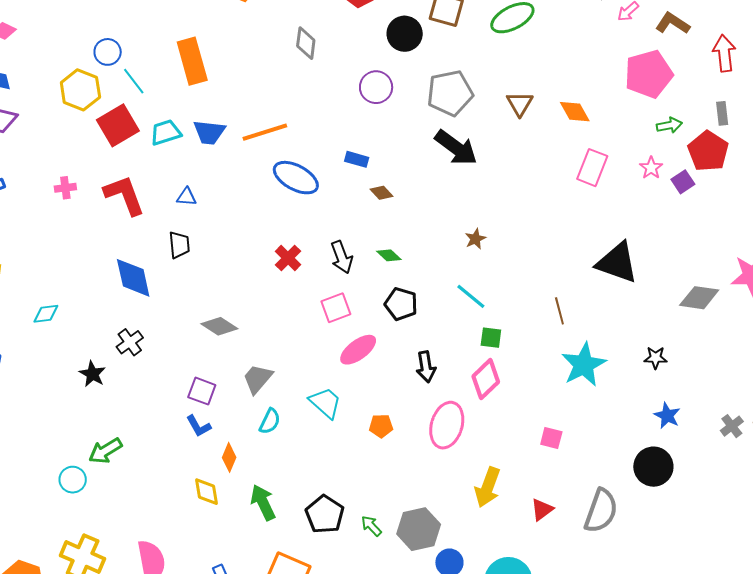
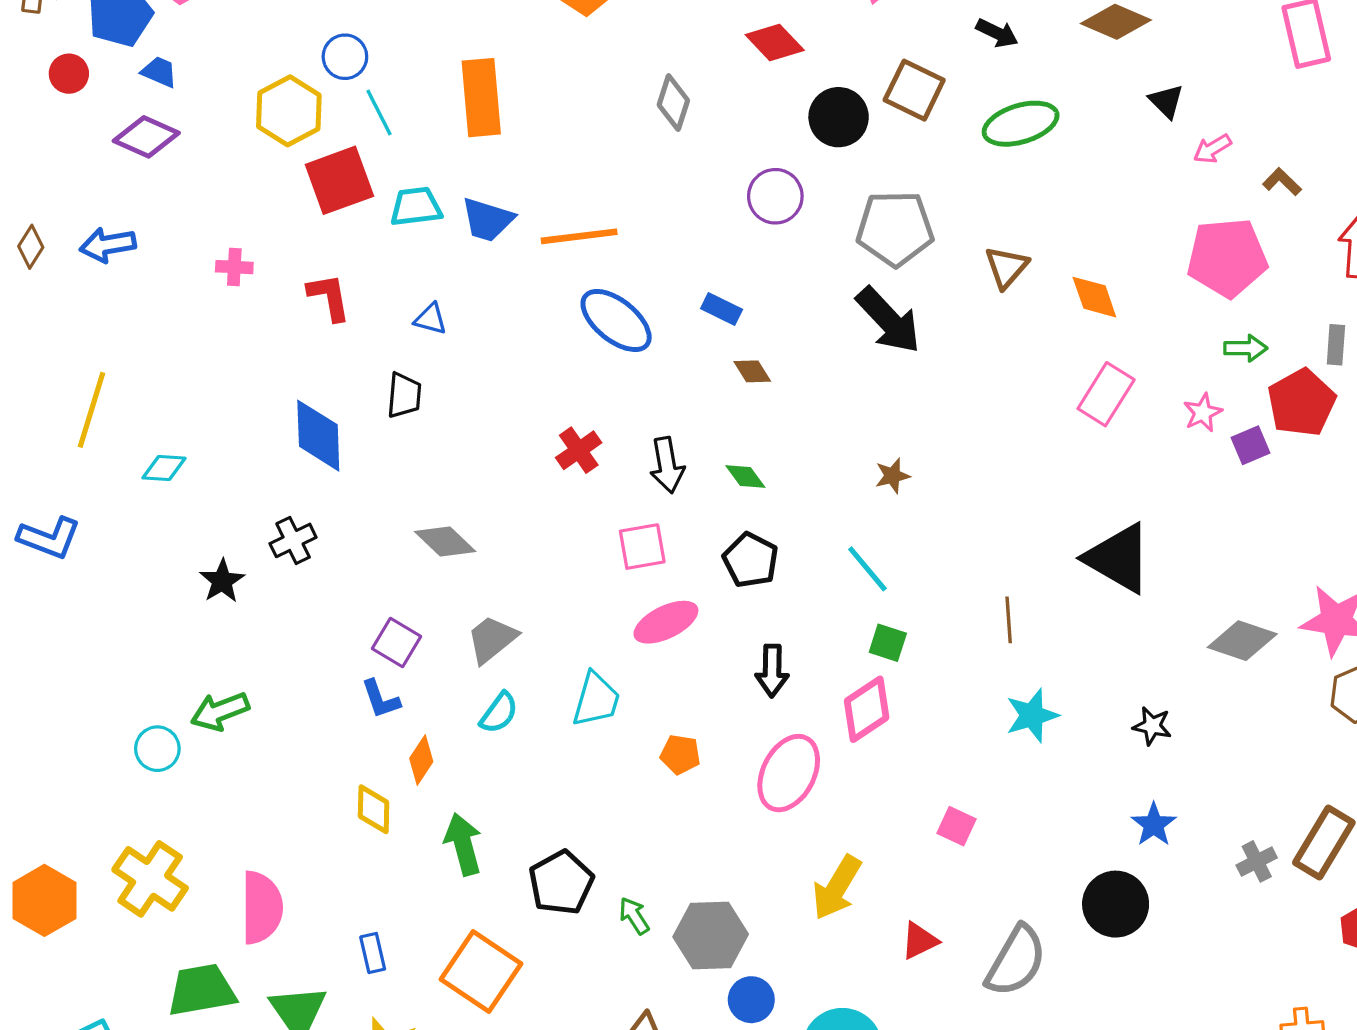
brown L-shape: (673, 23) -> (1282, 182), size x0.7
red L-shape: (124, 195) -> (329, 297), size x0.7
cyan star: (584, 365) -> (1032, 715), size x0.7
cyan trapezoid: (325, 403) -> (596, 699), turned 54

